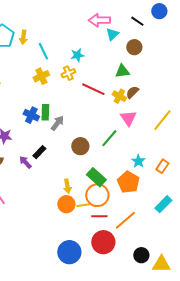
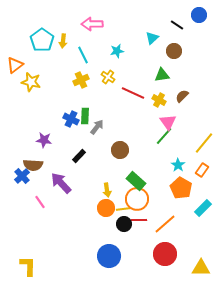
pink arrow: (99, 20) -> (92, 24), moved
cyan star: (77, 55) -> (117, 51), moved
yellow cross: (68, 73) -> (108, 77), turned -32
brown semicircle: (132, 92) -> (182, 96), moved
yellow line: (162, 120) -> (204, 143), moved
green line: (109, 138) -> (164, 136), moved
purple arrow: (25, 162) -> (61, 183), moved, size x1.6
orange pentagon: (128, 182) -> (181, 188), moved
red circle: (103, 242) -> (165, 254), moved
black circle: (141, 255) -> (124, 224), moved

